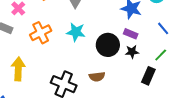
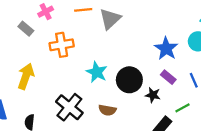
cyan star: (76, 32) -> (97, 72), moved
purple rectangle: (131, 34) -> (168, 77), moved

